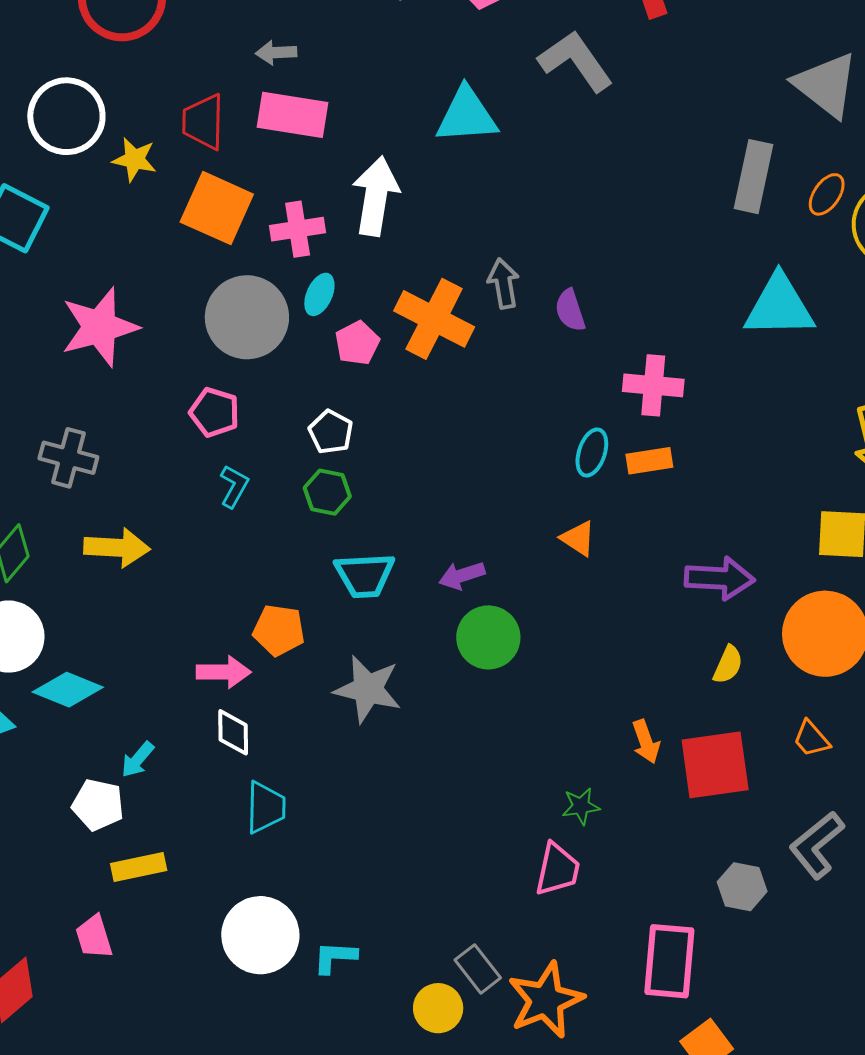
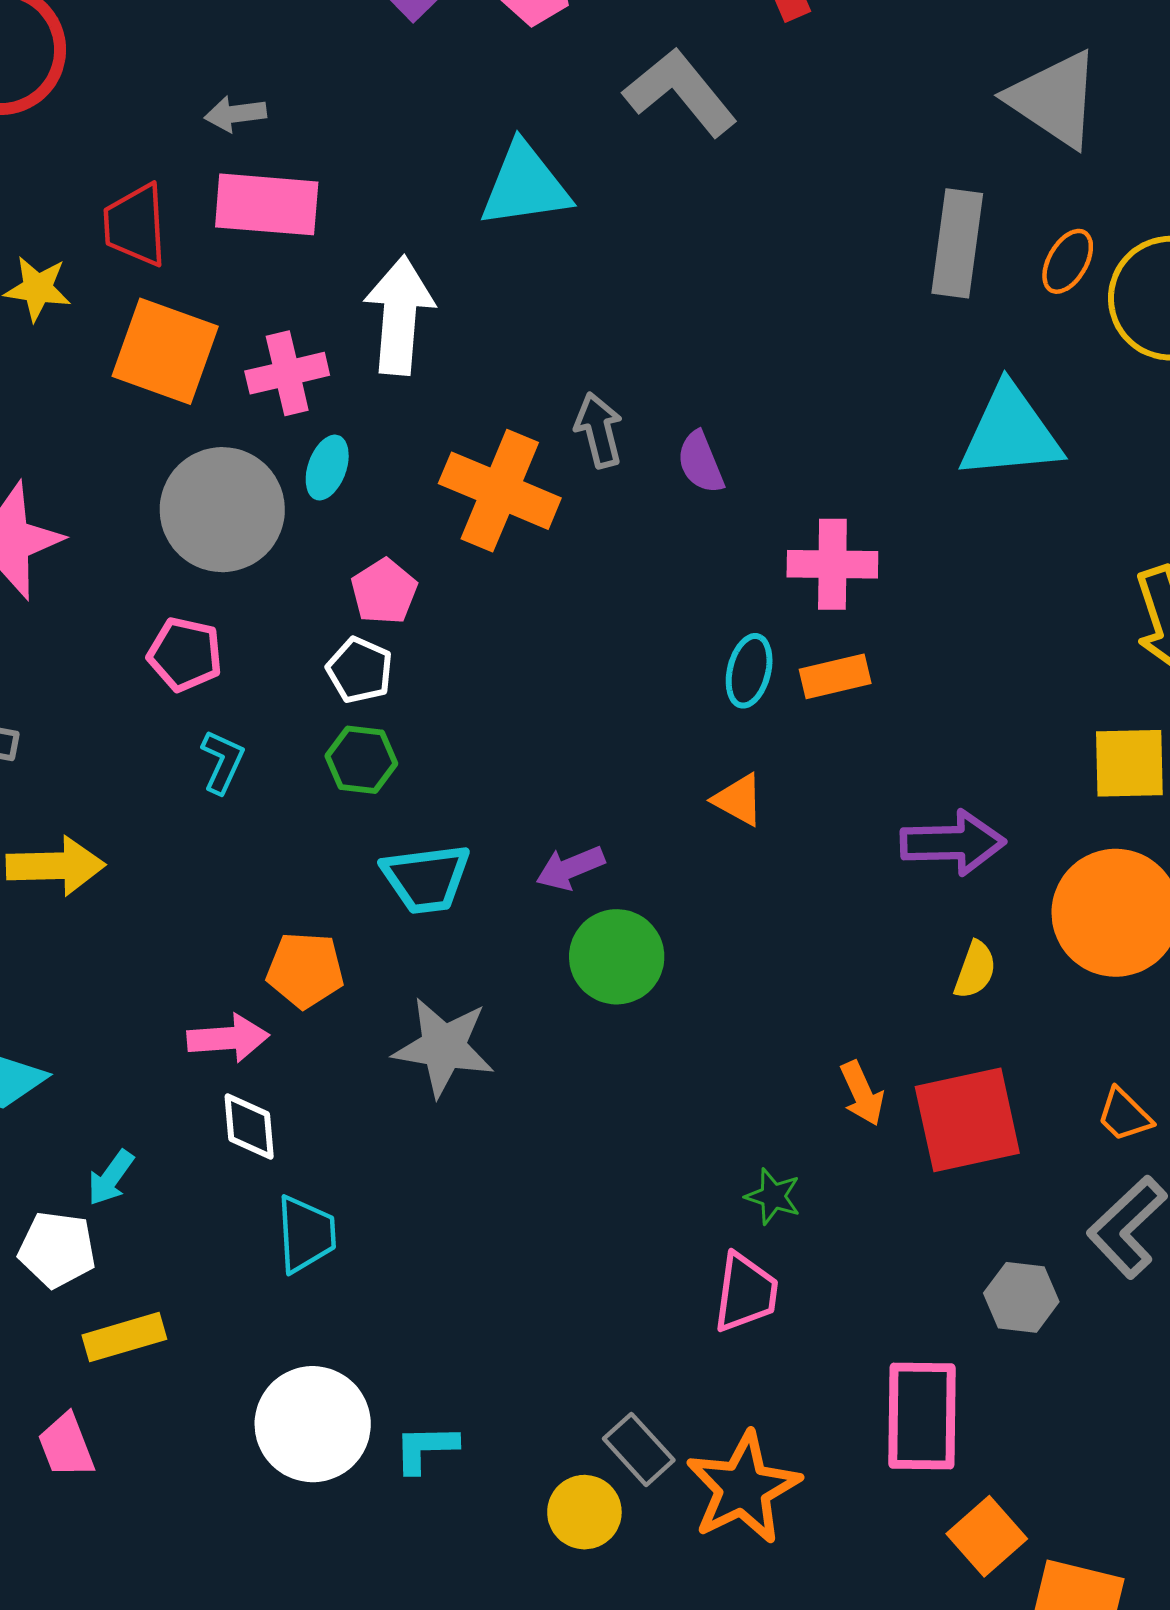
pink pentagon: (357, 343) -> (384, 592), moved
orange trapezoid: (811, 739) -> (1124, 1115), moved
green star: (581, 806) -> (773, 1196), turned 30

